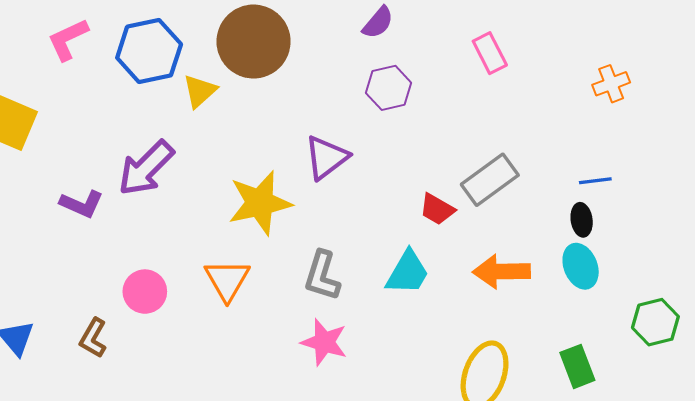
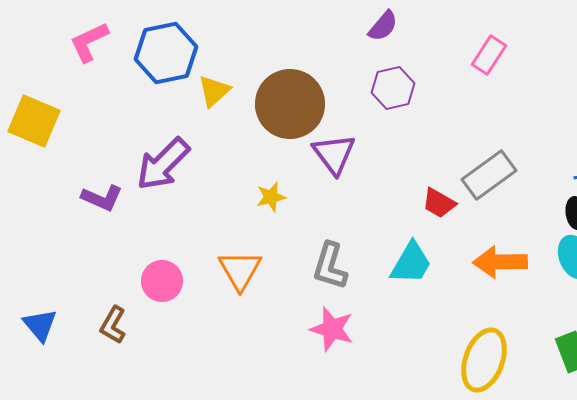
brown circle: (254, 42) -> (290, 104), moved
pink rectangle: (490, 53) -> (489, 55), turned 60
purple triangle: (326, 158) -> (334, 154), turned -30
yellow star: (260, 203) -> (271, 197), size x0.5

